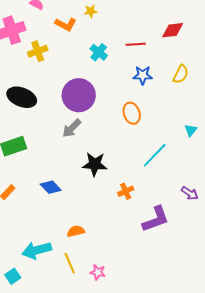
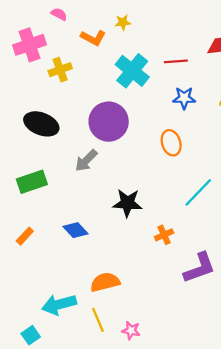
cyan cross: (99, 52) -> (132, 71), size x1.6
gray arrow: (72, 128) -> (86, 161), moved
orange semicircle: (76, 231) -> (105, 282), size x1.4

